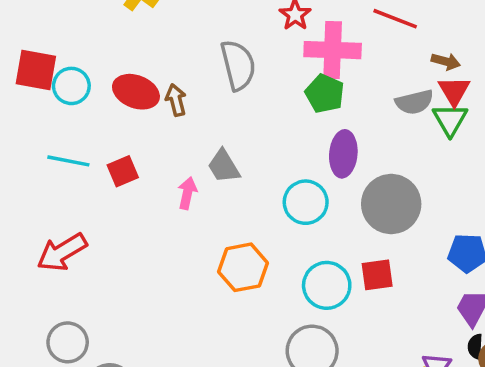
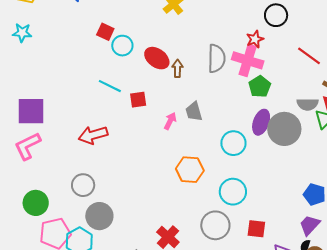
pink cross: (333, 50) -> (248, 60), moved
red square: (36, 70) -> (105, 32), size x0.7
gray circle: (391, 204) -> (284, 129), moved
red square: (377, 275) -> (256, 229), moved

